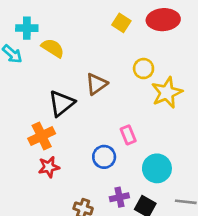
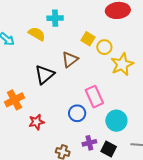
yellow square: (121, 23) -> (88, 39), moved
cyan cross: (27, 28) -> (55, 18), moved
pink rectangle: (128, 135) -> (94, 97), size x1.5
orange cross: (42, 136) -> (14, 100), moved

